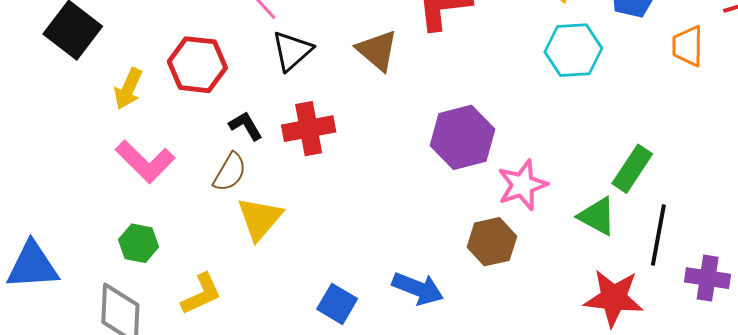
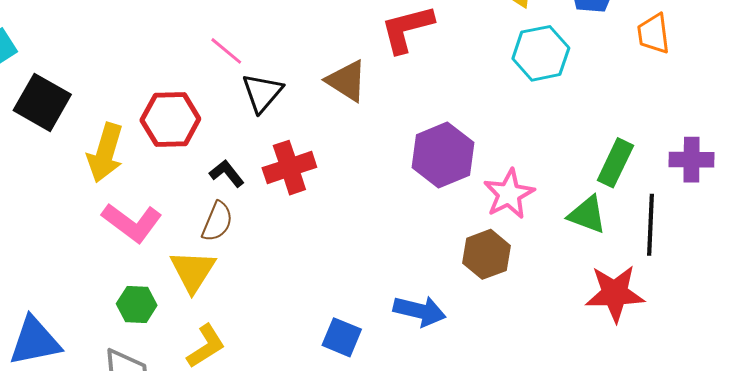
yellow arrow: (128, 89) -> (105, 153), size x1.4
yellow triangle: (260, 219) -> (193, 271), moved
purple cross: (708, 278) -> (692, 160), moved

